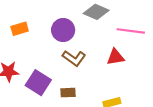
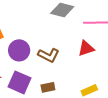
purple circle: (63, 30) -> (19, 50), moved

